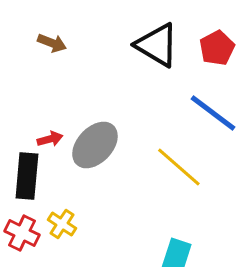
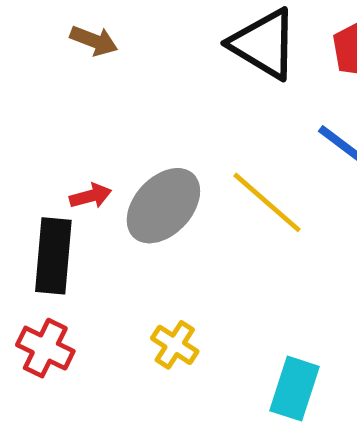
yellow line: (179, 167) -> (267, 202), moved
yellow cross: (62, 224) -> (175, 345), moved

